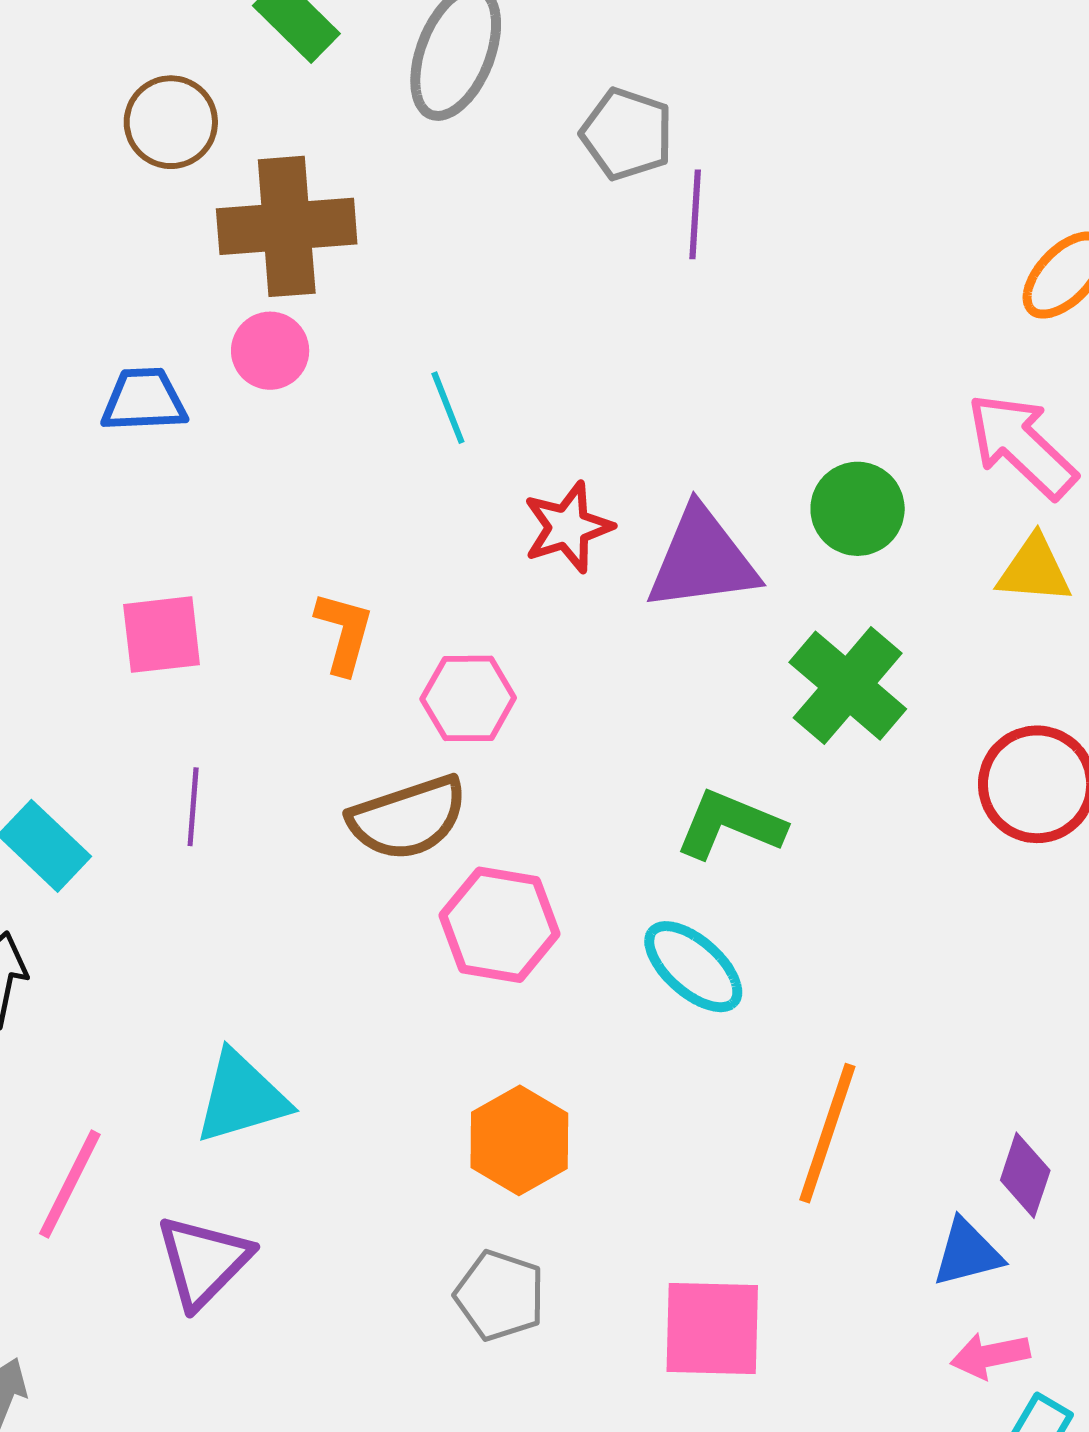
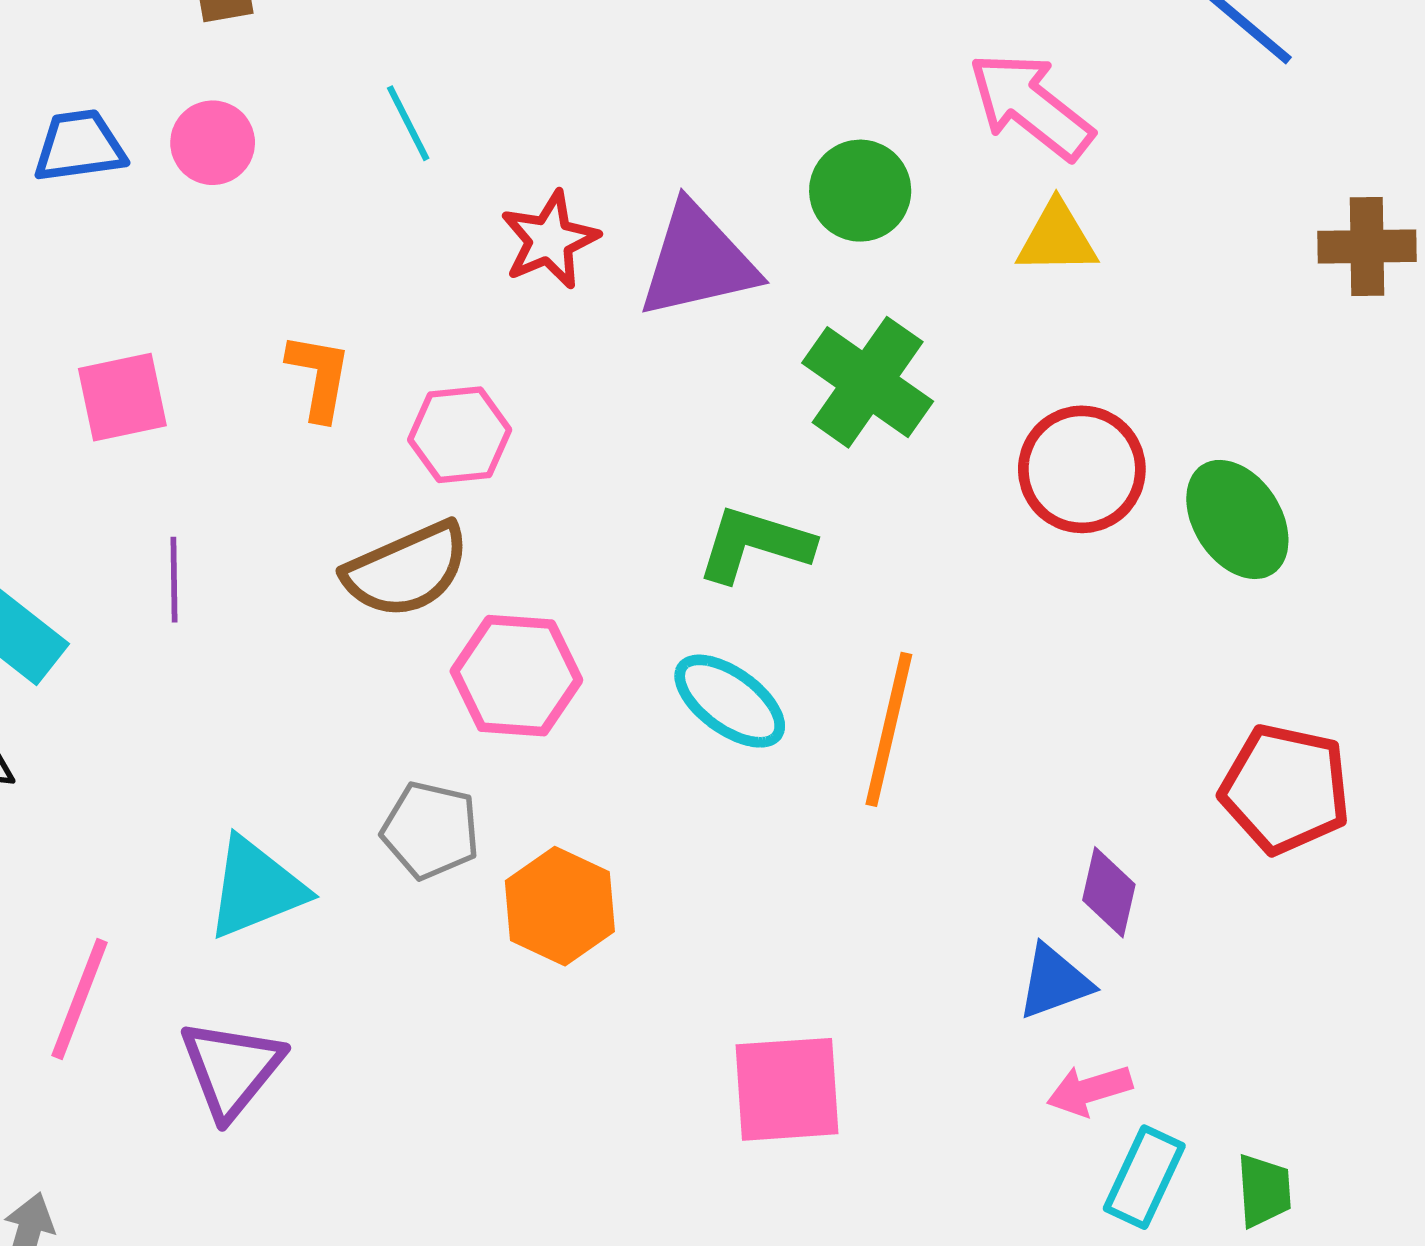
pink circle: (270, 351) -> (213, 143), moved
orange line: (827, 1133) -> (889, 729), moved
gray pentagon: (500, 1295) -> (431, 830), moved

